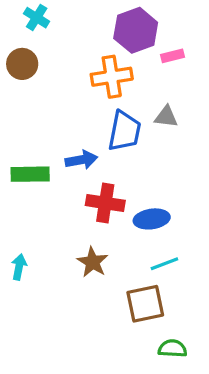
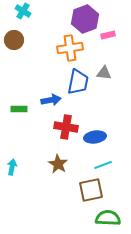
green rectangle: (30, 174) -> (19, 109), size x0.7
green semicircle: (172, 348) -> (108, 218), size x1.4

